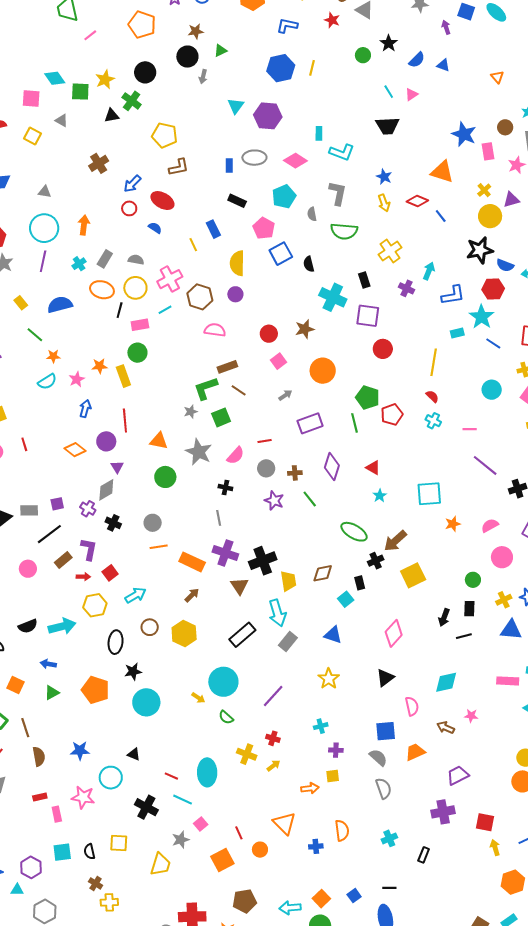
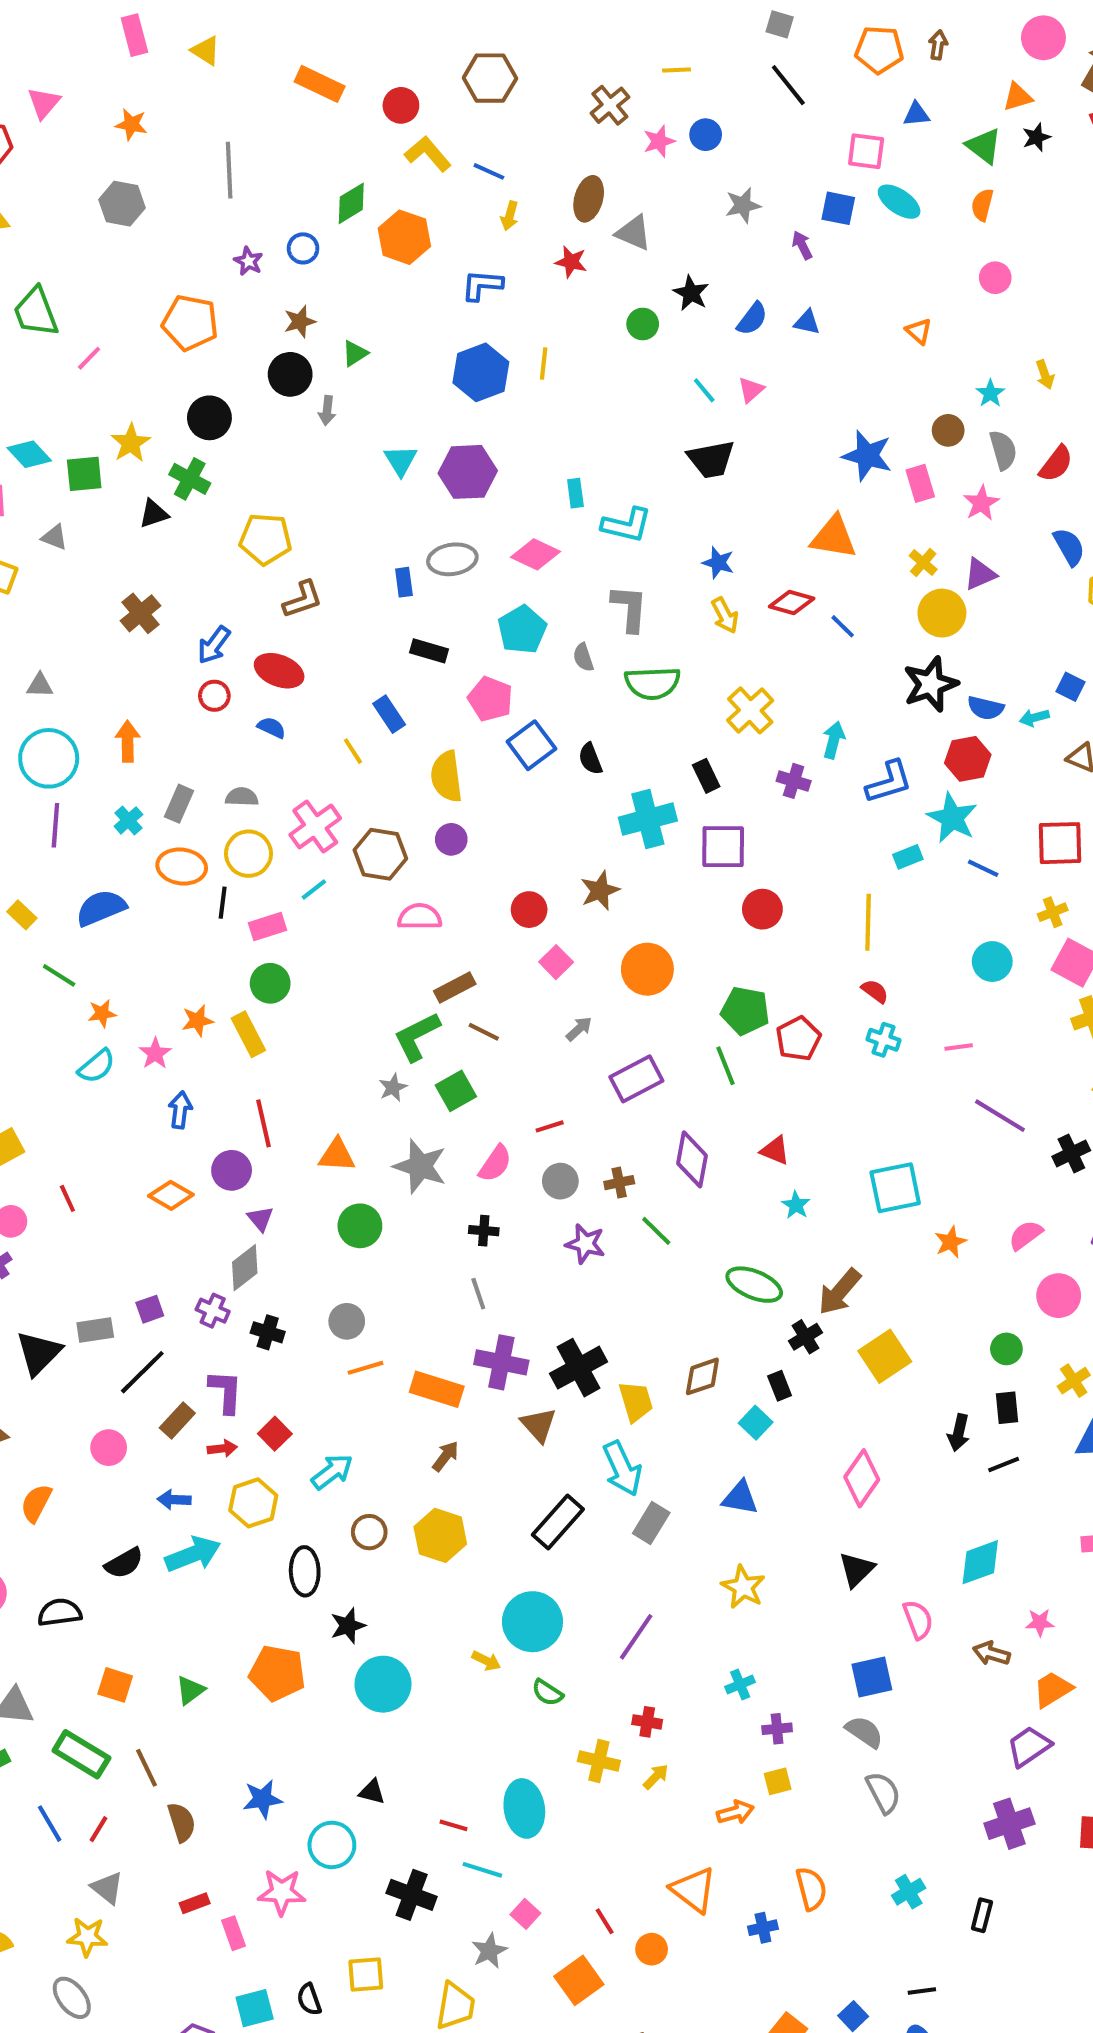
cyan cross: (333, 297) -> (648, 819), turned -32
blue arrow: (48, 664) -> (174, 1500), moved
orange trapezoid: (415, 752) -> (1053, 1689), moved

